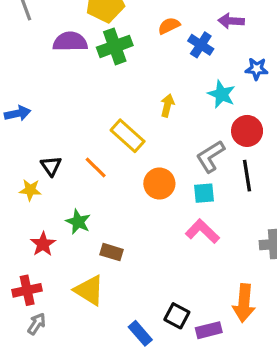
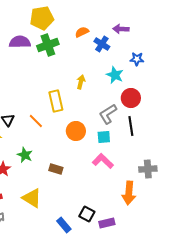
yellow rectangle: (128, 136) -> (56, 101), turned 35
brown rectangle: (112, 252) -> (56, 169), moved
orange arrow: (244, 303) -> (129, 193), moved

